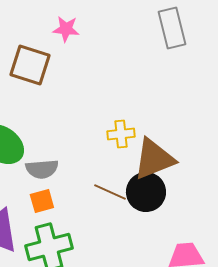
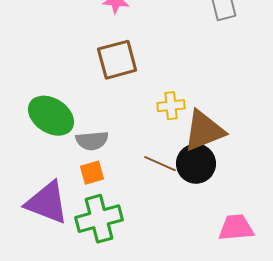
brown square: (30, 65) -> (117, 60), moved, turned -33

